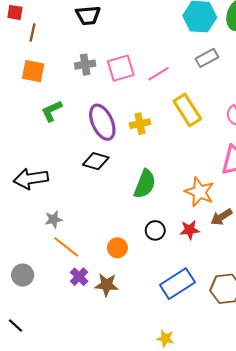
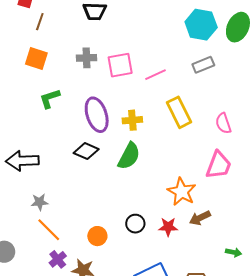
green semicircle: (145, 184) -> (129, 156), moved

